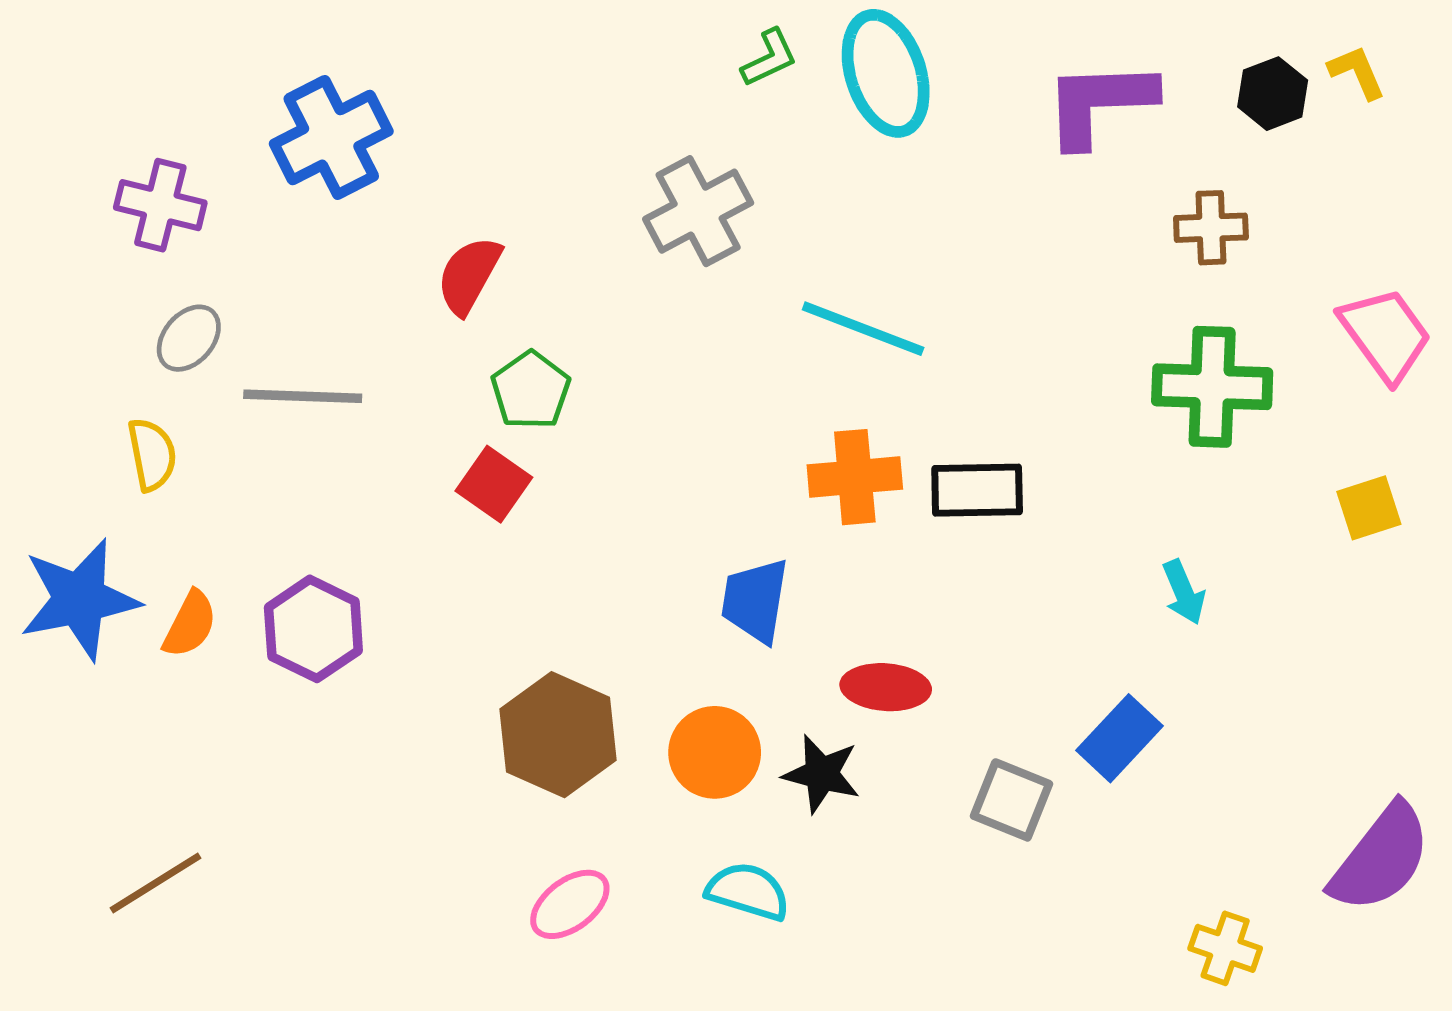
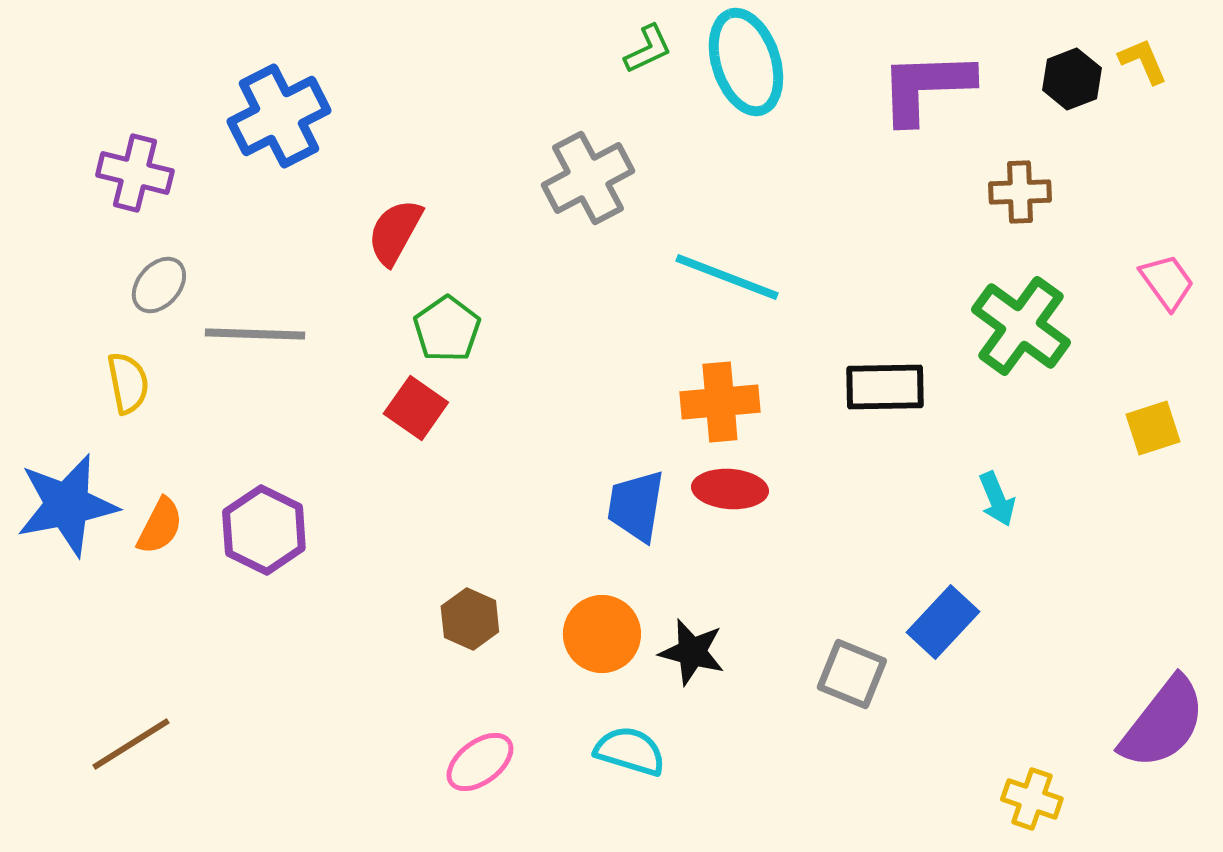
pink trapezoid: (1385, 335) -> (1167, 282), size x0.7
green cross: (1212, 387) -> (1021, 326), turned 34
black rectangle: (977, 490) -> (885, 387), moved
red ellipse: (886, 687) -> (730, 489), moved
brown hexagon: (558, 735) -> (470, 619), size x0.6

